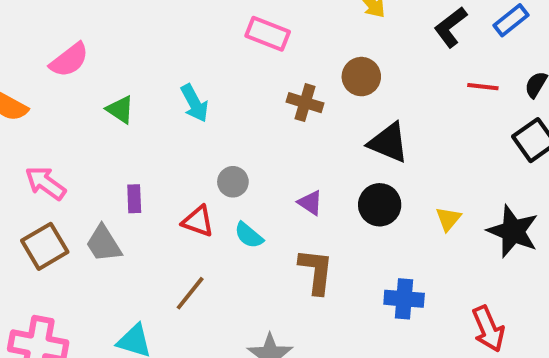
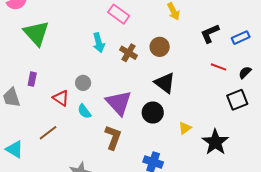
cyan arrow: (195, 103) -> (99, 43), moved
green triangle: (120, 110) -> (36, 33), size x1.8
purple triangle: (310, 203) -> (119, 103), size x2.0

